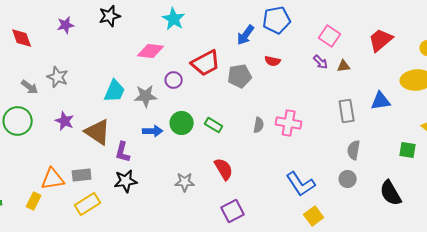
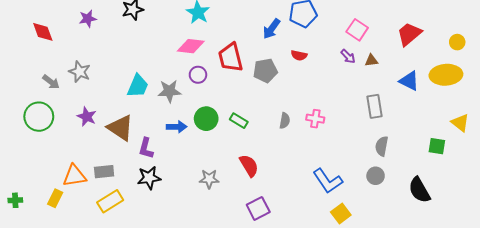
pink diamond: (151, 51) -> (191, 46), moved
red trapezoid: (206, 63) -> (231, 57), turned 104
blue triangle: (381, 101) -> (409, 81), moved, turned 35
pink cross: (289, 123) -> (315, 119), size x0.7

